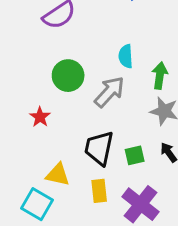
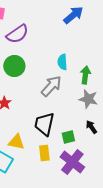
green circle: (68, 76) -> (14, 66), moved
green square: (135, 155) -> (68, 137), moved

